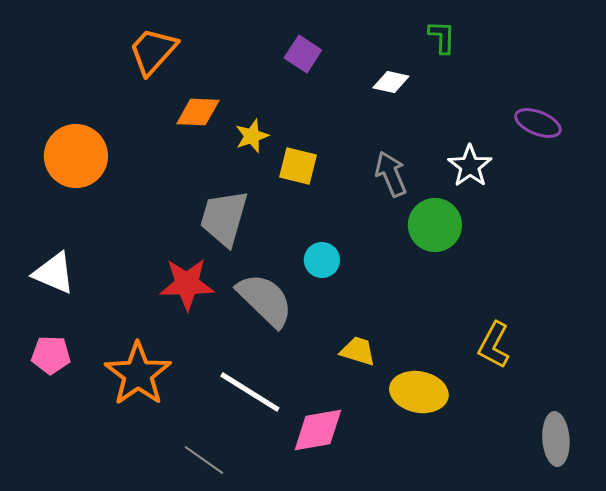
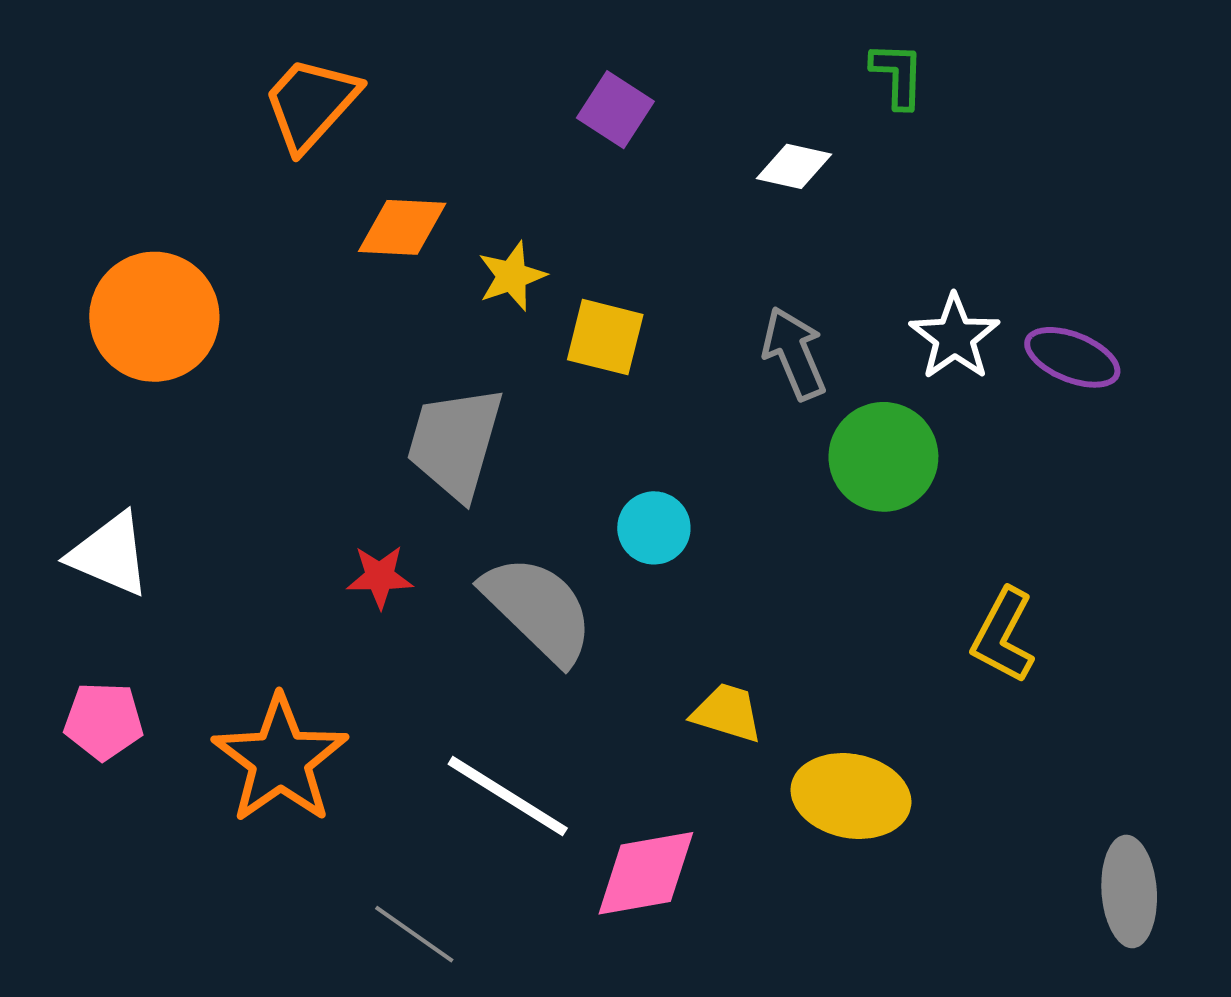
purple ellipse: (538, 123) -> (1072, 357), moved
red star: (187, 284) -> (380, 577), size x0.6
yellow L-shape: (494, 345) -> (1003, 636), moved

